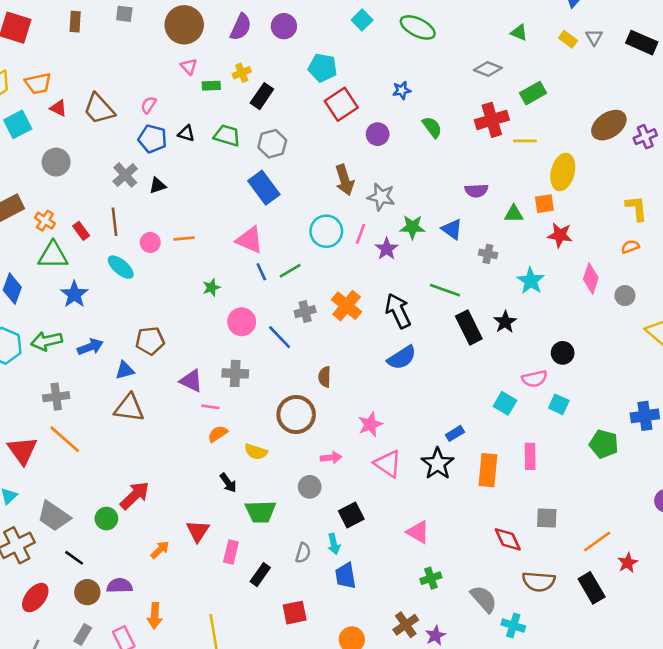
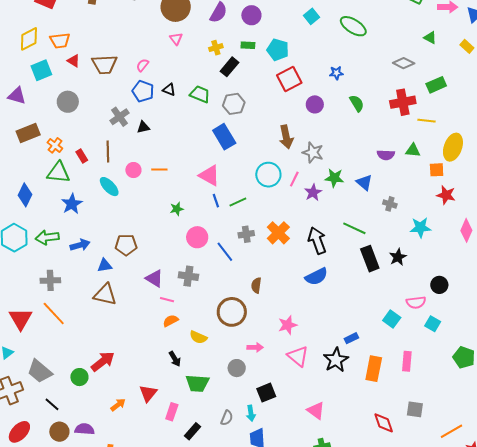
green rectangle: (211, 86) -> (248, 45), moved
brown trapezoid: (99, 109) -> (104, 64), turned -56
green triangle: (514, 214) -> (413, 150), moved
cyan star: (531, 281) -> (420, 228), turned 30

